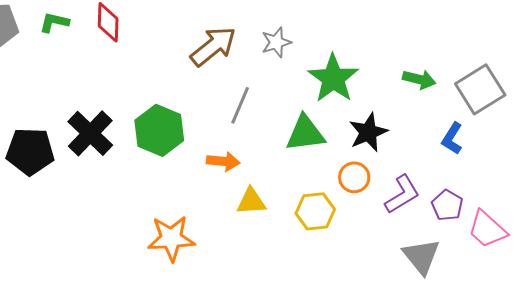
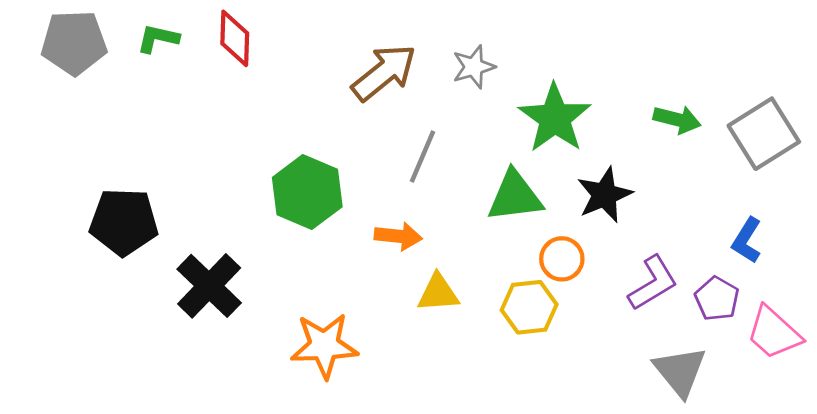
black cross: (90, 133) -> (209, 286), moved
blue L-shape: (452, 138) -> (747, 240), moved
orange circle: (354, 177) -> (562, 259), moved

